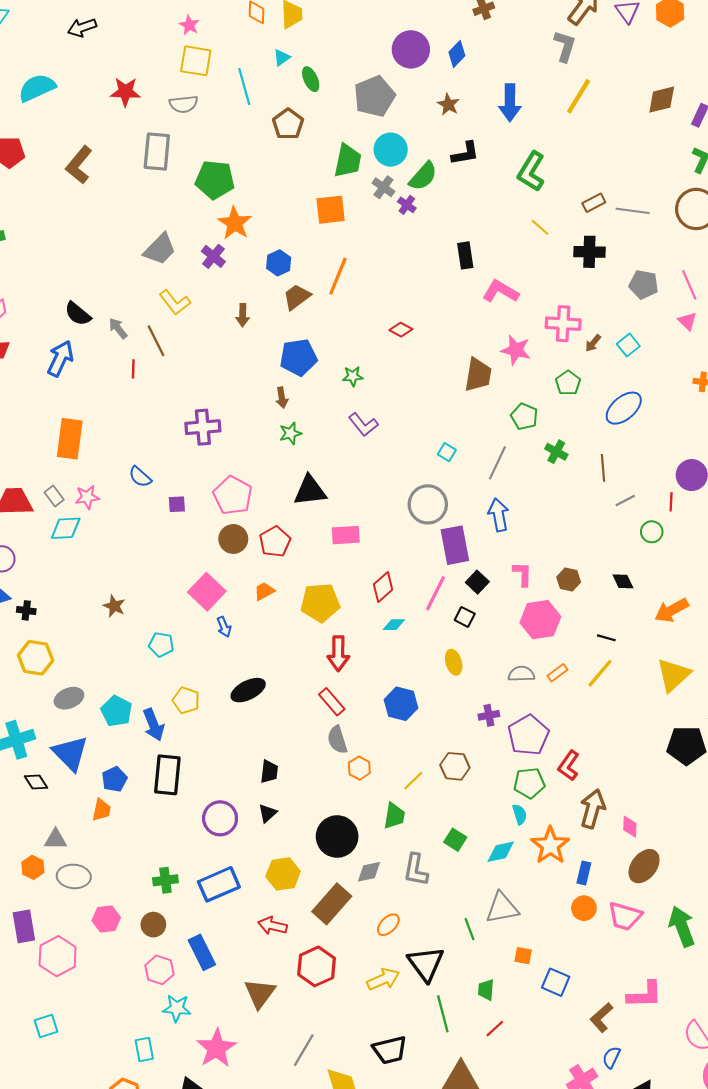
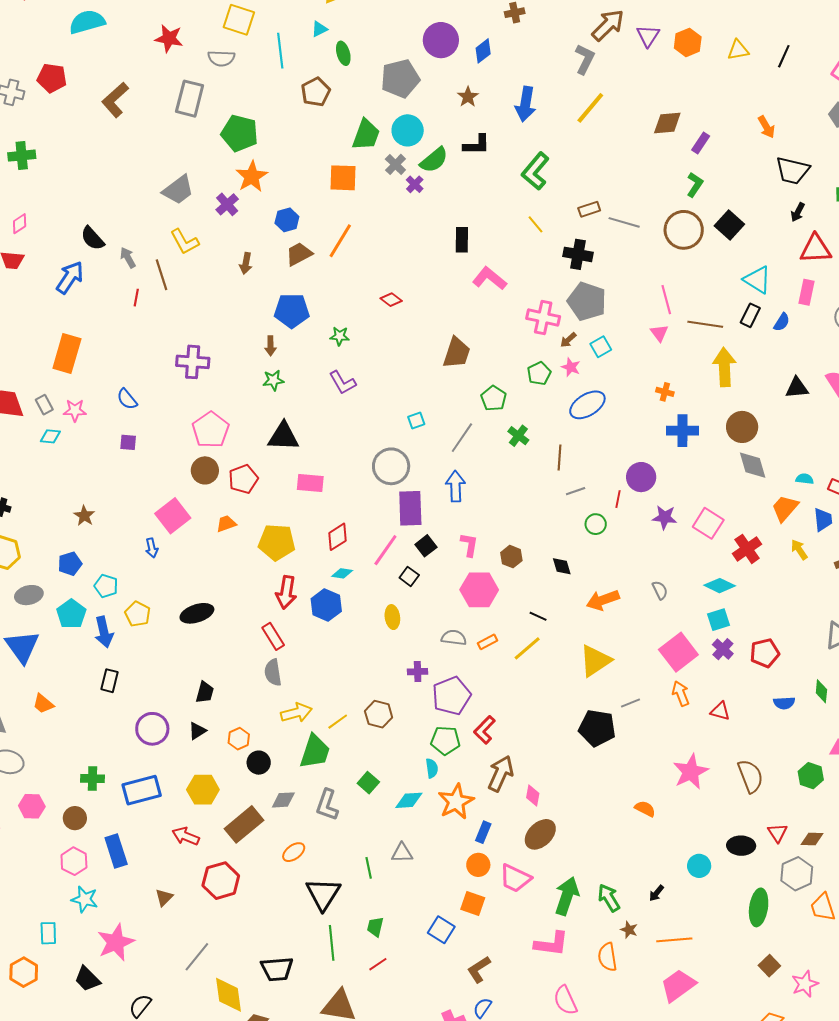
gray pentagon: (644, 285) -> (587, 301), moved, size x1.4
pink star: (516, 350) -> (571, 367), moved, size x0.7
cyan square: (447, 452) -> (416, 420), turned 30
purple square: (177, 504) -> (128, 442), moved
cyan diamond: (66, 528) -> (50, 436), size x0.7
blue arrow: (224, 627) -> (152, 548), moved
cyan pentagon: (161, 645) -> (106, 586), moved
blue hexagon: (401, 704) -> (326, 605), moved
orange hexagon: (359, 768) -> (239, 739), moved
black rectangle: (167, 775) -> (109, 681), size x0.6
blue pentagon: (114, 779) -> (70, 564), moved
orange trapezoid: (102, 810) -> (43, 704), turned 110
green trapezoid: (394, 816) -> (315, 752), size x1.4
black circle: (337, 836) -> (259, 763), size x0.6
gray triangle: (502, 908) -> (402, 853), size x0.7
green arrow: (682, 926) -> (567, 896), turned 30
orange square: (523, 956) -> (473, 904), moved, size x1.4
yellow arrow: (383, 979) -> (296, 713), moved
brown triangle: (260, 993) -> (164, 898), size x0.6
pink L-shape: (645, 995) -> (551, 944), moved

